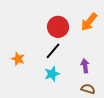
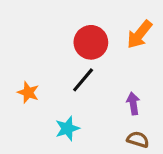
cyan star: (52, 74) -> (67, 128), moved

